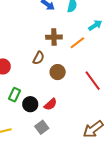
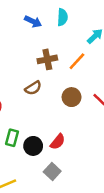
brown semicircle: (39, 58) -> (33, 88), turned 40
brown circle: (58, 72) -> (72, 97), moved

